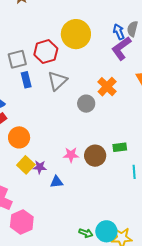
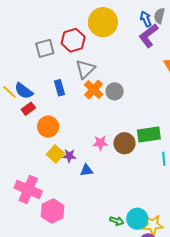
blue rectangle: (26, 80) -> (59, 88), moved
orange cross: (107, 87) -> (94, 89), moved
green rectangle: (120, 147) -> (149, 135), size x1.6

